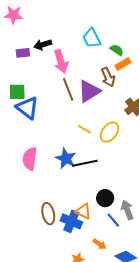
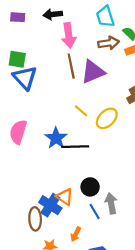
purple rectangle: (23, 53) -> (18, 17), moved
brown arrow: (108, 77) -> (108, 43), moved, turned -84
brown ellipse: (48, 214) -> (35, 219), moved
orange arrow: (100, 244) -> (76, 234), turned 72

